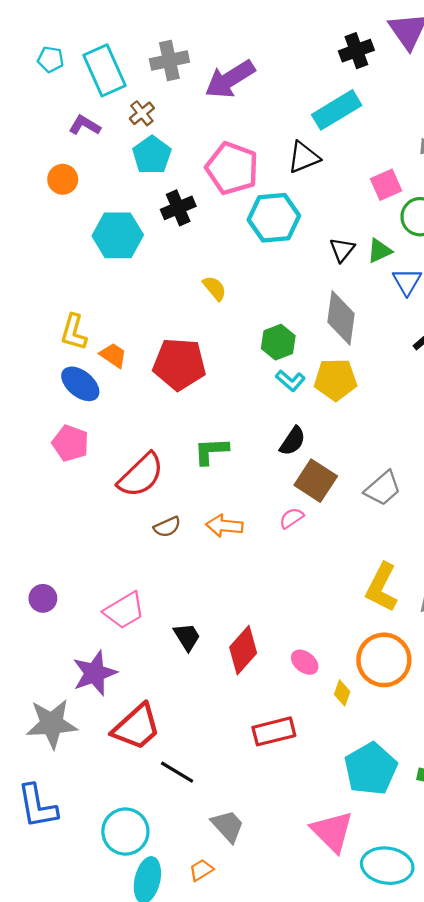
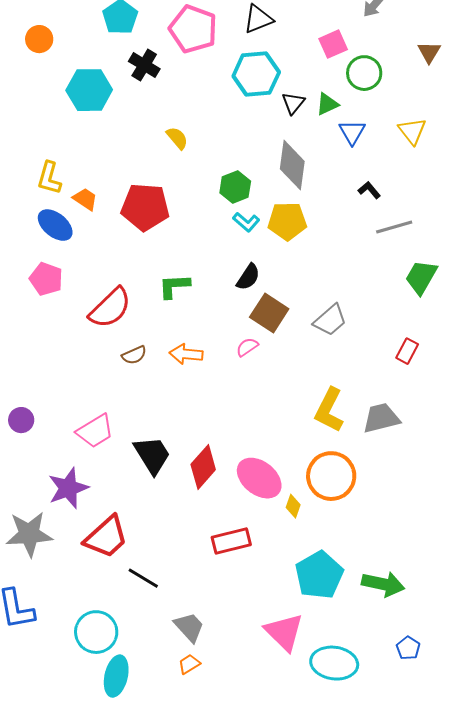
black cross: (178, 208) -> (144, 65), turned -36
cyan hexagon: (274, 218) -> (256, 74), moved
black trapezoid: (187, 637) -> (152, 455), size x1.5
pink ellipse: (305, 662) -> (259, 478), size x1.8
orange trapezoid: (201, 870) -> (189, 664), moved

